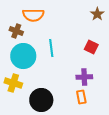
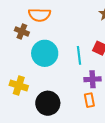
cyan line: (51, 48) -> (79, 55), moved
cyan circle: (23, 56) -> (45, 53), moved

